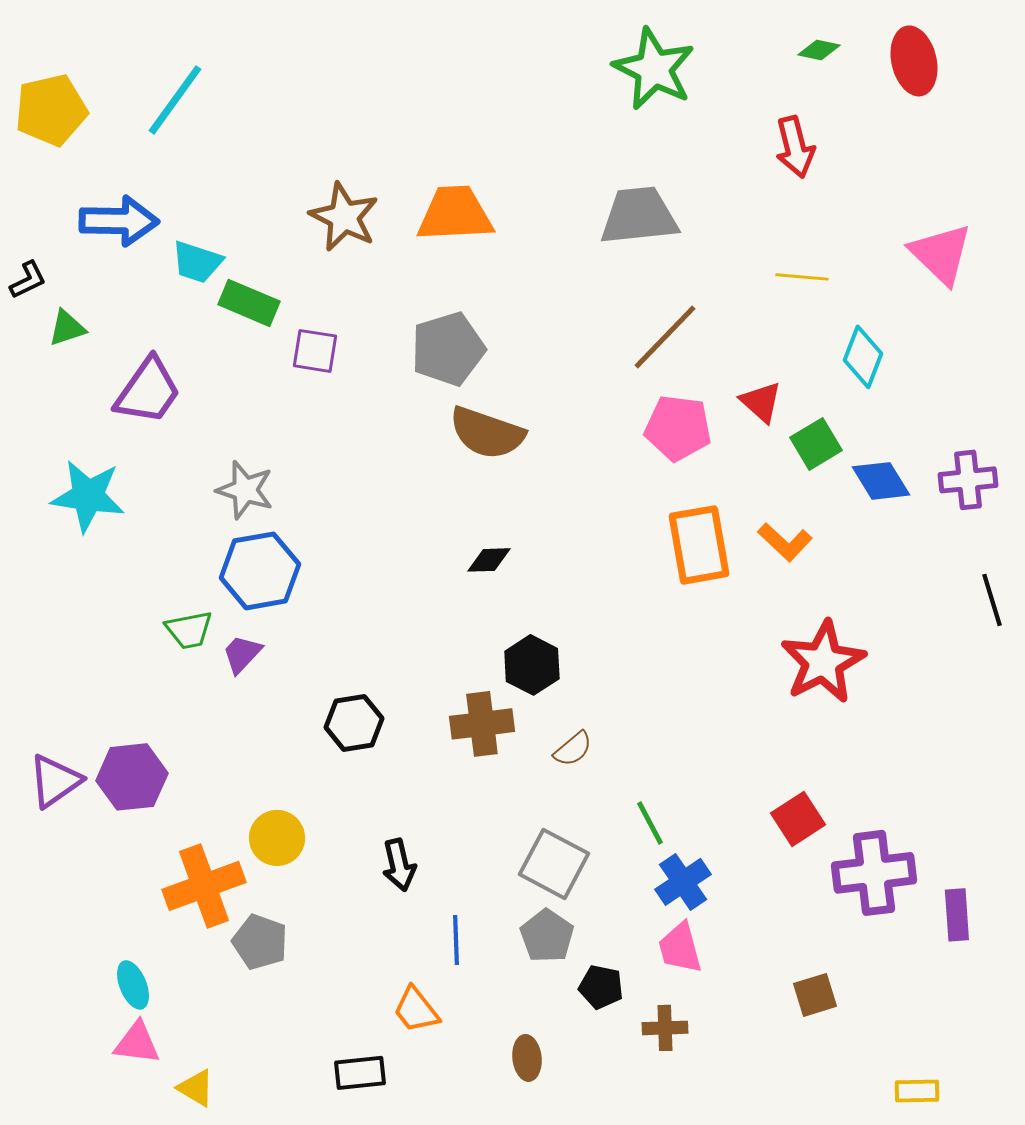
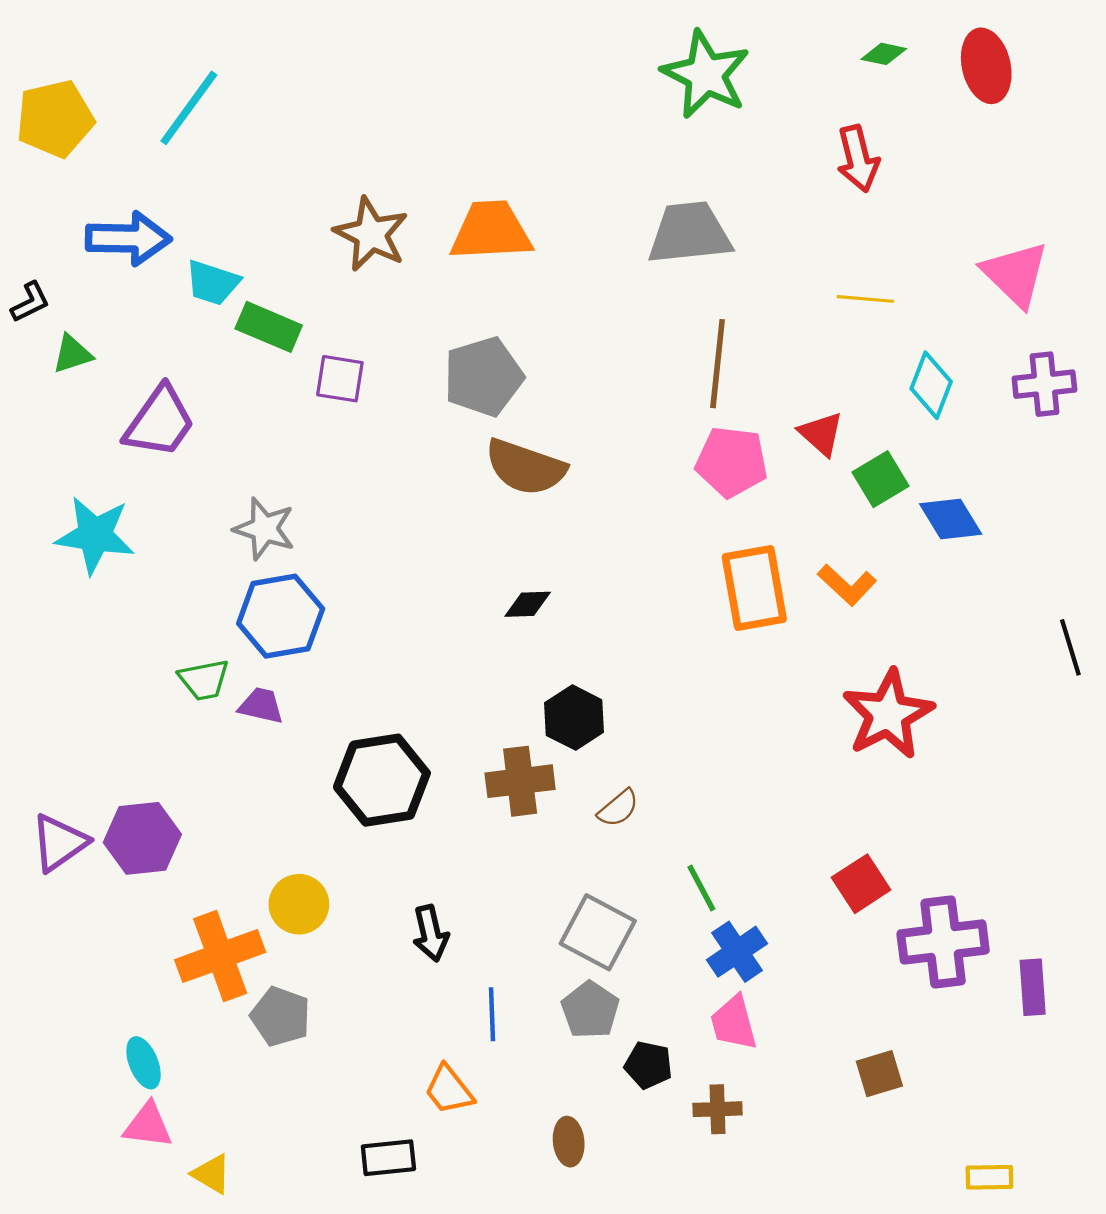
brown line: (665, 337) -> (718, 364), turned -38
purple cross: (968, 480) -> (1044, 384), moved
purple trapezoid: (242, 654) -> (261, 706), turned 60
black hexagon: (354, 723) -> (382, 780), size x1.5

